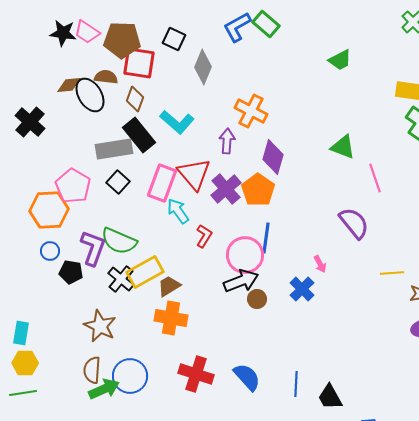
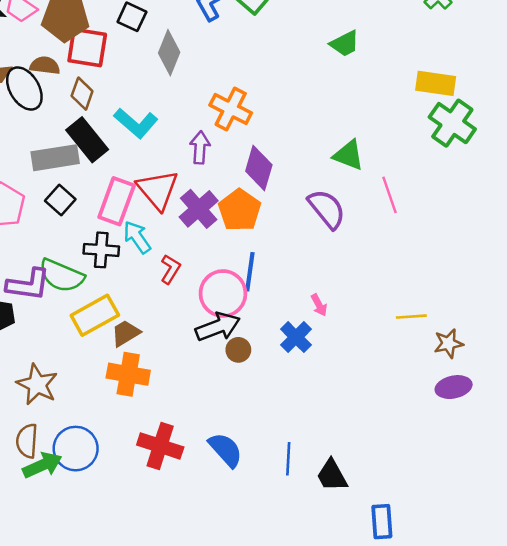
purple semicircle: (354, 223) -> (327, 209), moved
purple L-shape: (93, 248) -> (28, 285), turned 78
black cross: (121, 279) -> (101, 250), moved, turned -36

